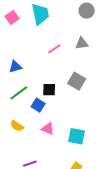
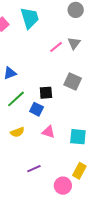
gray triangle: (82, 43) -> (74, 43), turned -40
pink line: (54, 49) -> (56, 47), moved
yellow semicircle: (17, 126) -> (17, 132), turned -48

